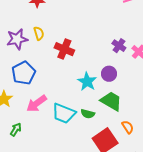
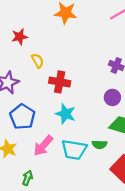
yellow semicircle: (39, 33) -> (38, 61), moved
cyan star: (87, 82) -> (66, 114), moved

